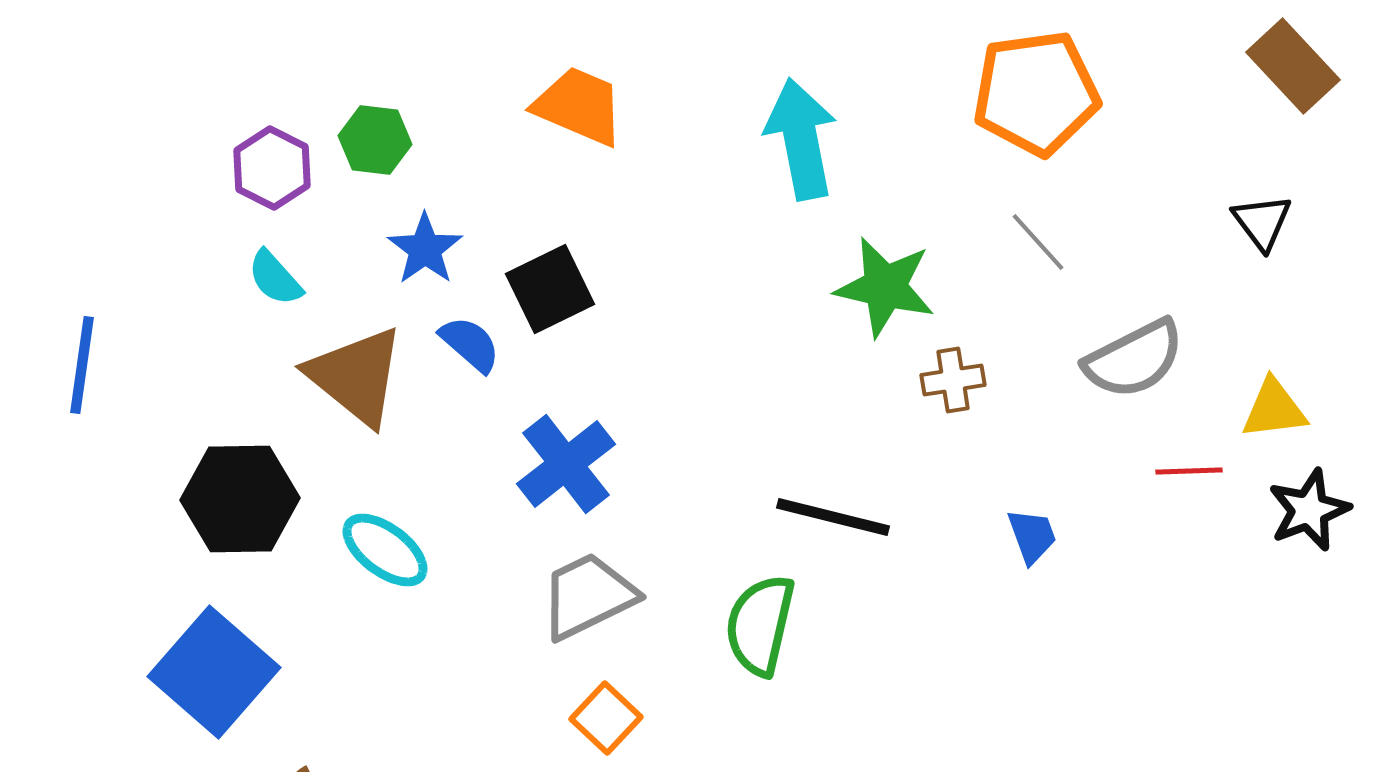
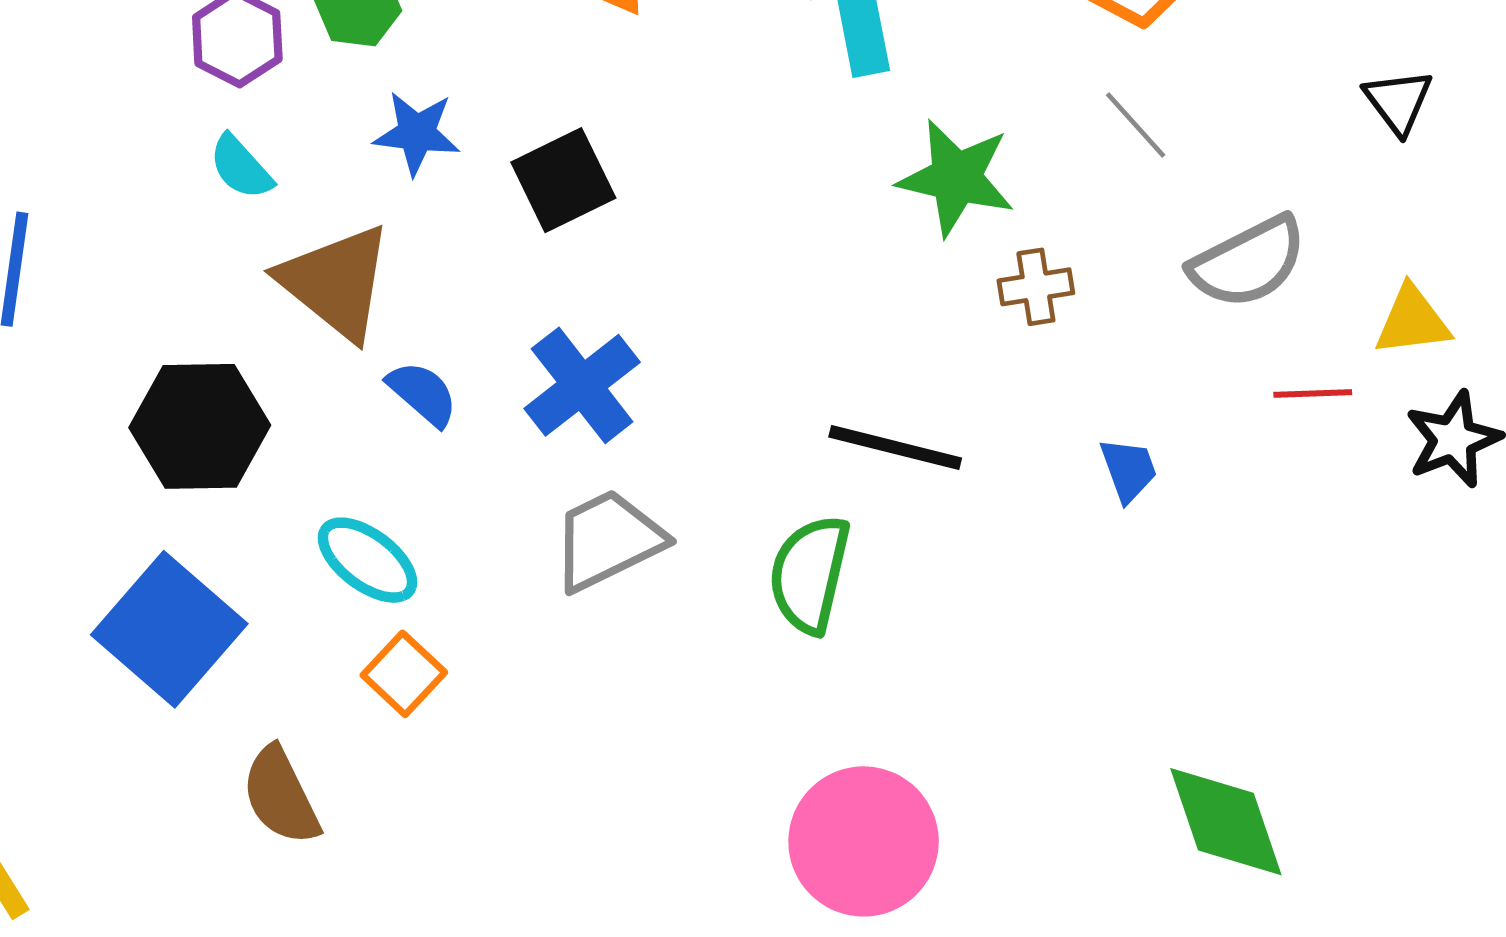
blue star: (425, 249) -> (417, 133), turned -30
blue semicircle: (470, 344) -> (423, 394), moved
cyan ellipse: (385, 550) -> (367, 560), moved
orange square: (606, 718) -> (404, 674), moved

